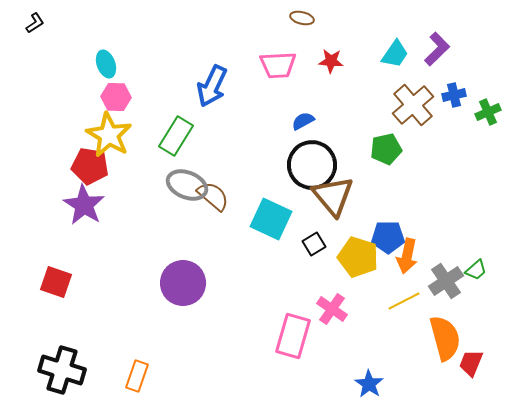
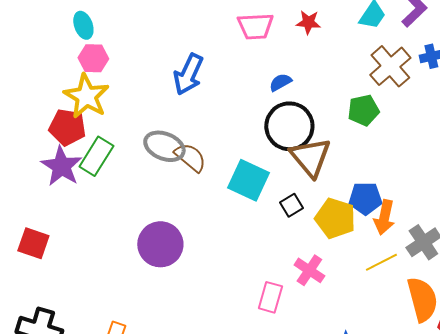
blue arrow: (212, 86) -> (188, 74), moved
green rectangle: (176, 136) -> (96, 156), moved
pink rectangle: (293, 336) -> (270, 297), size x0.7

